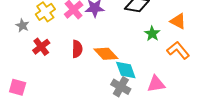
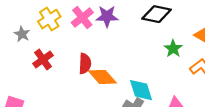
orange diamond: (106, 54) -> (102, 77), moved

